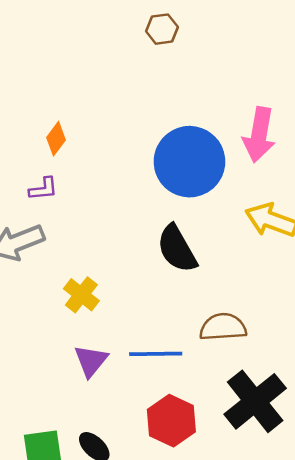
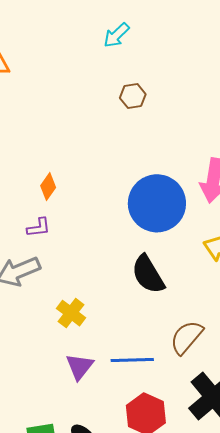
brown semicircle: (223, 327) -> (187, 337), turned -45

